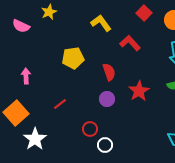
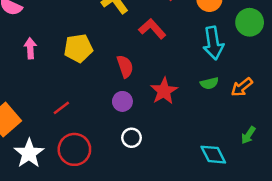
pink arrow: (26, 76) -> (30, 48), moved
red circle: (90, 129) -> (74, 149), moved, size x1.6
white circle: (105, 145) -> (132, 138), moved

